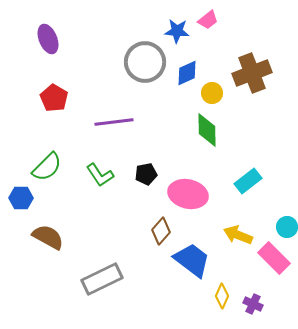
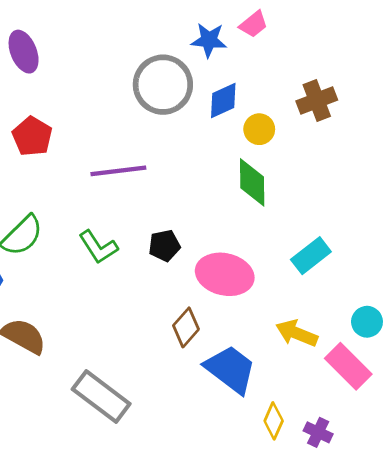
brown cross: (252, 73) -> (317, 100), size x0.7
gray rectangle: (102, 279) -> (101, 396), turned 63

